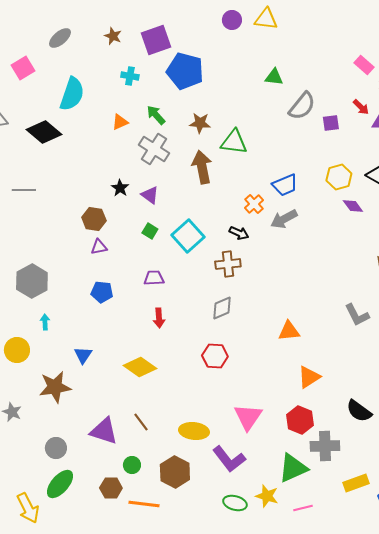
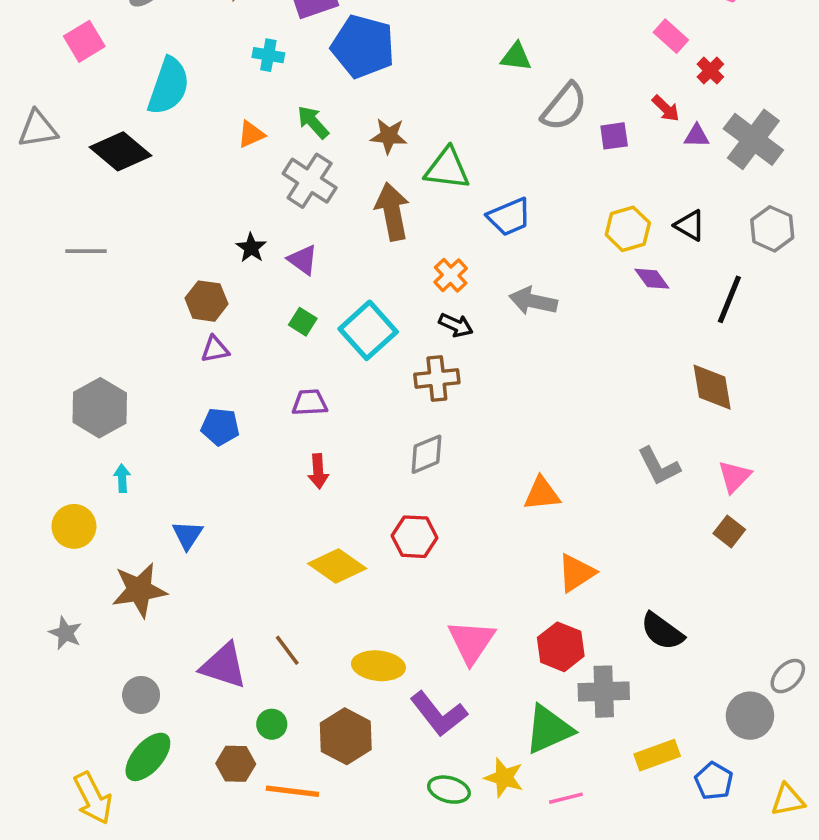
blue trapezoid: (285, 185) -> (509, 217), moved
orange cross: (254, 204) -> (451, 275), moved
gray arrow: (284, 219) -> (533, 301), turned 40
yellow diamond: (140, 367) -> (337, 566), moved

